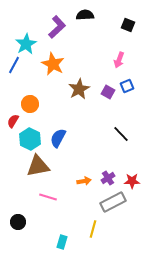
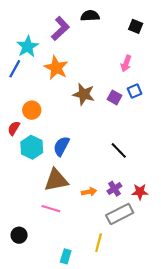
brown star: (79, 89) -> (84, 94), turned -30
black line: (121, 134) -> (119, 150), moved
brown triangle: (38, 166) -> (56, 180), moved

